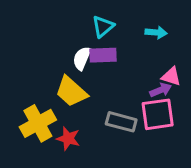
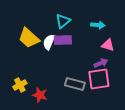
pink triangle: (171, 76) -> (108, 45), moved
yellow trapezoid: (71, 92) -> (29, 38), moved
yellow cross: (38, 123) -> (20, 85), size x0.6

